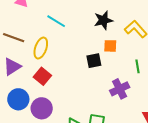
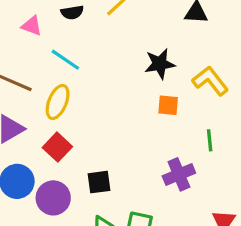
cyan line: (56, 21) -> (65, 60), moved
black square: (94, 61) -> (99, 182), moved

